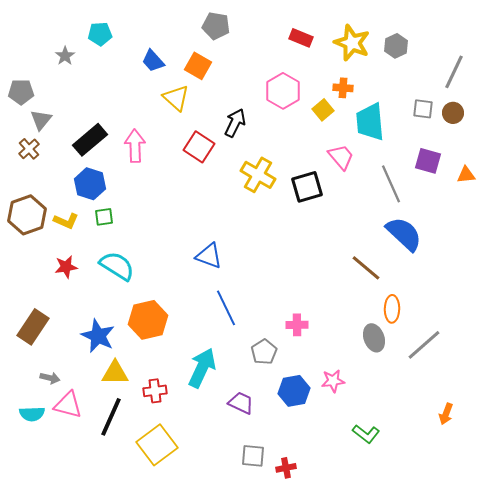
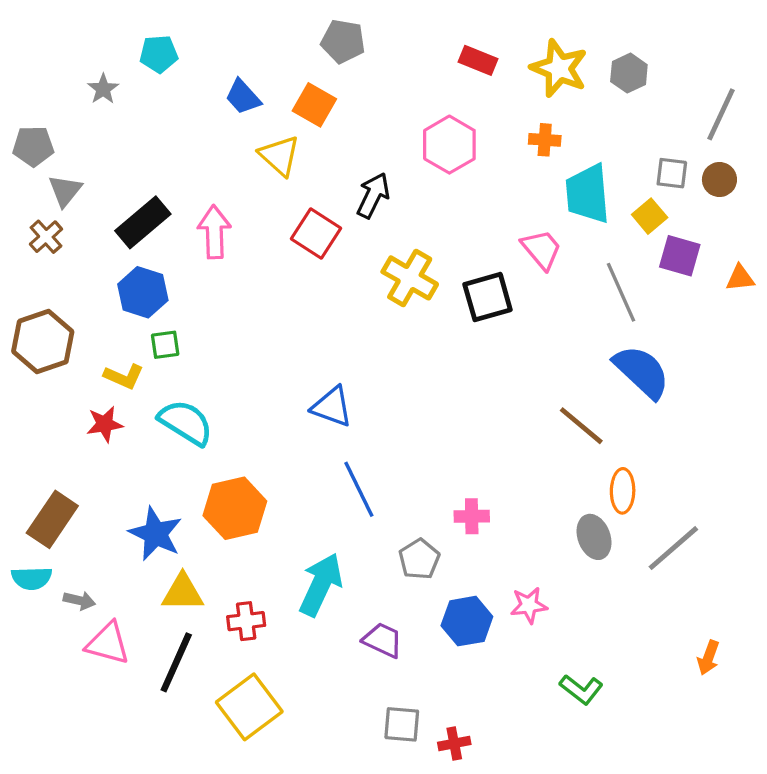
yellow square: (323, 110) -> (650, 216), moved
yellow L-shape: (66, 221) -> (124, 376), moved
cyan semicircle: (32, 414) -> (32, 578), moved

